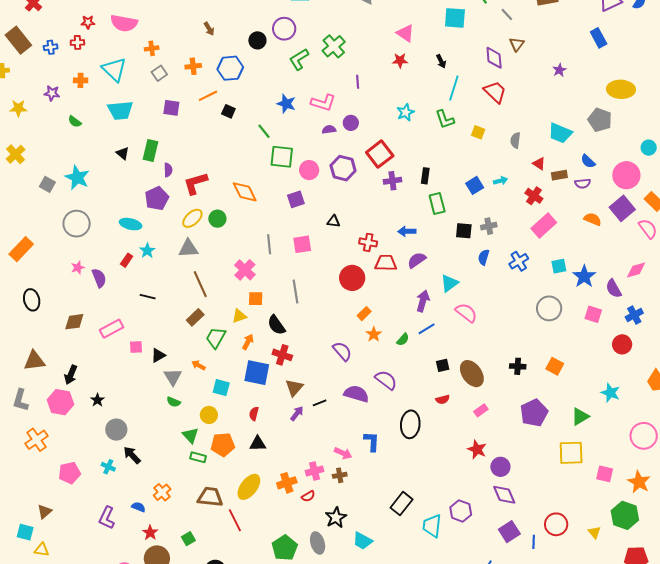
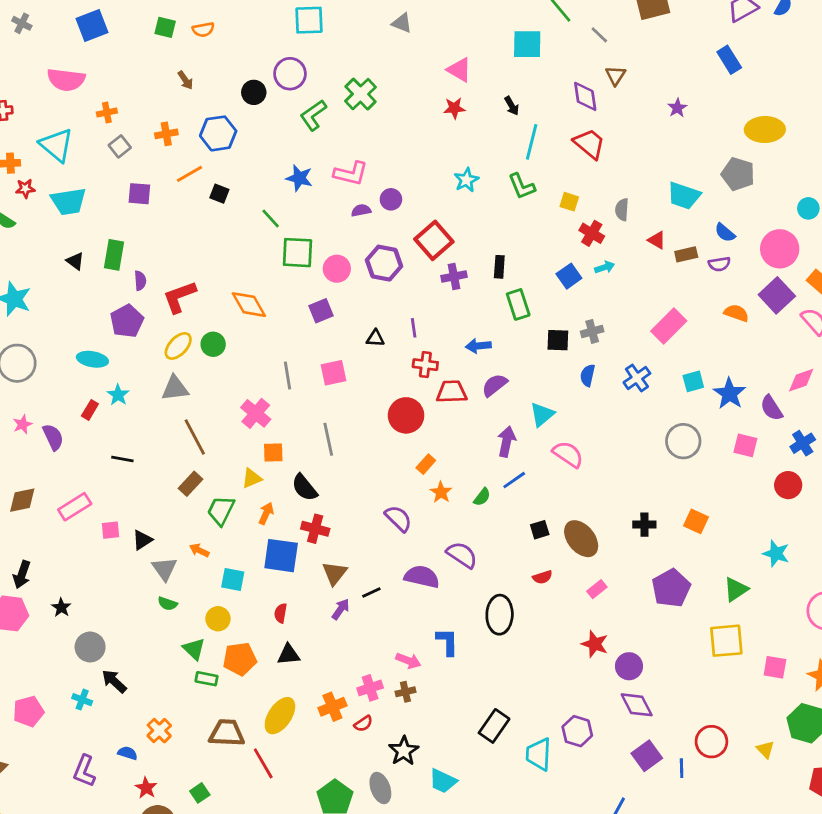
red star: (88, 22) -> (25, 188), moved
purple line: (358, 82) -> (414, 328), moved
red cross: (534, 196) -> (592, 233), moved

